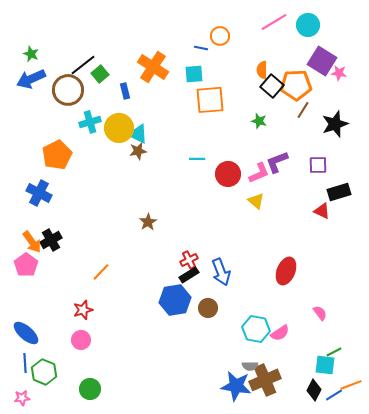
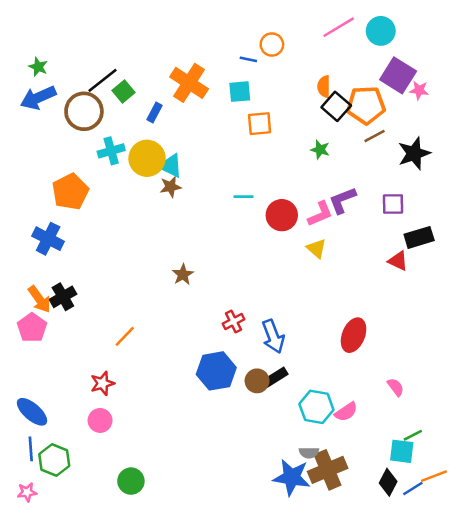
blue rectangle: (125, 91) -> (154, 113), turned 42
orange square: (210, 100) -> (260, 124), size x0.7
brown line: (303, 110) -> (375, 136), turned 30
black rectangle: (189, 275) -> (276, 377), moved
green circle: (90, 389) -> (131, 481), moved

